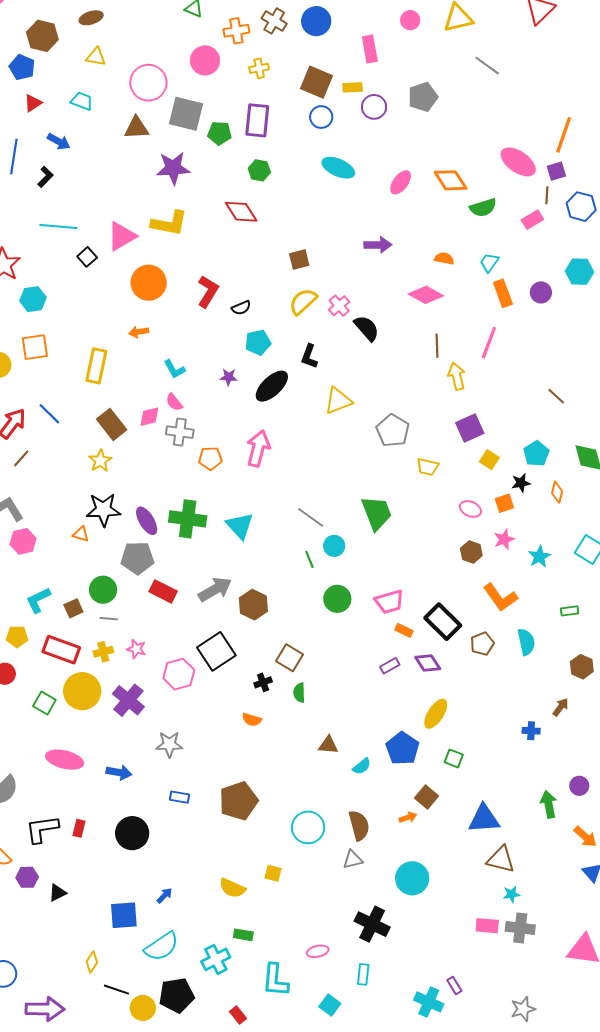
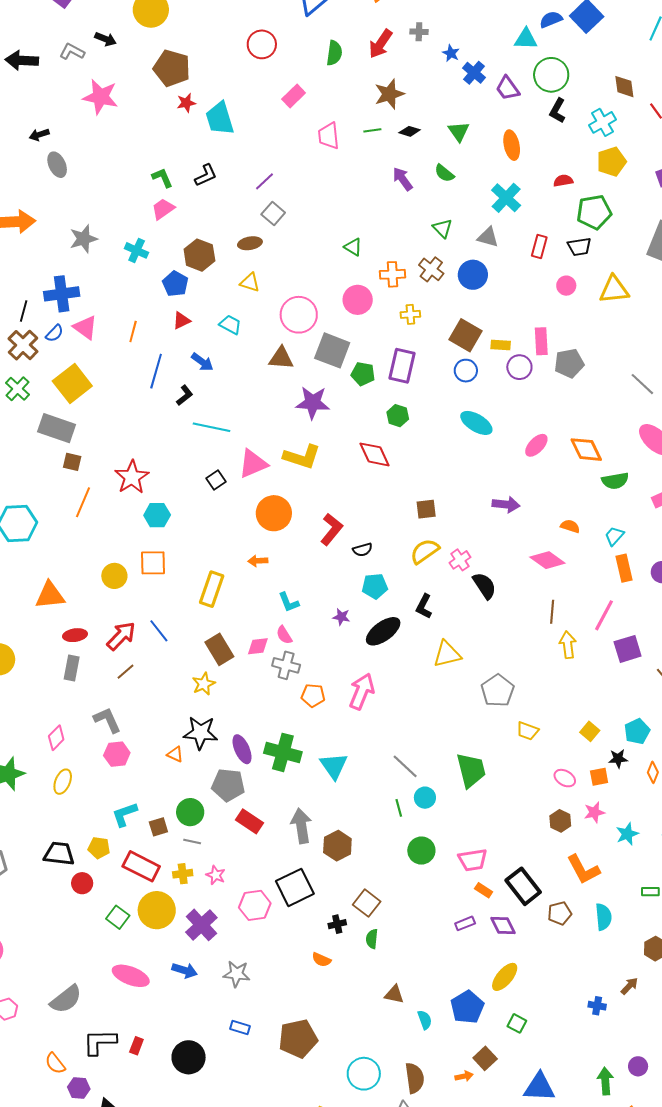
pink rectangle: (370, 49) -> (541, 341), moved
gray line: (487, 66) -> (642, 384), moved
cyan line: (58, 227) -> (212, 427), moved
purple square: (470, 428) -> (628, 649), moved
gray arrow: (215, 589) -> (301, 826), turned -76
cyan semicircle: (362, 766) -> (425, 1020), turned -78
blue arrow: (119, 772) -> (185, 970), moved

